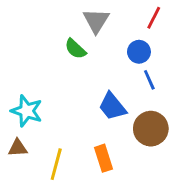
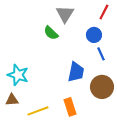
blue trapezoid: (112, 106) -> (76, 72), turned -130
yellow line: (56, 164) -> (38, 111), turned 55

